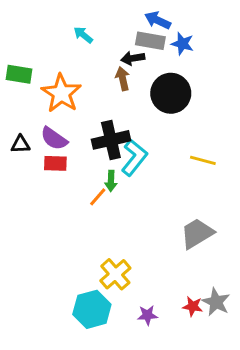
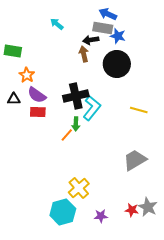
blue star: (182, 44) -> (118, 36), moved
orange star: (61, 93) -> (27, 75), moved, size x0.6

